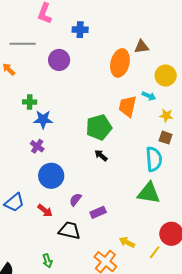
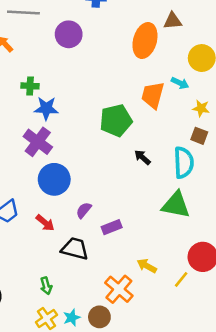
purple cross: (37, 146) -> (38, 142), size x1.6
black arrow: (101, 155) -> (142, 157), moved

